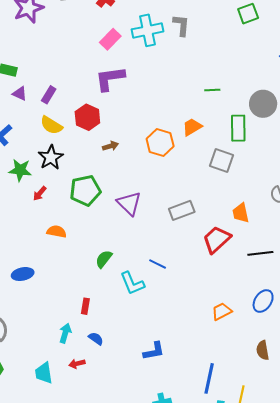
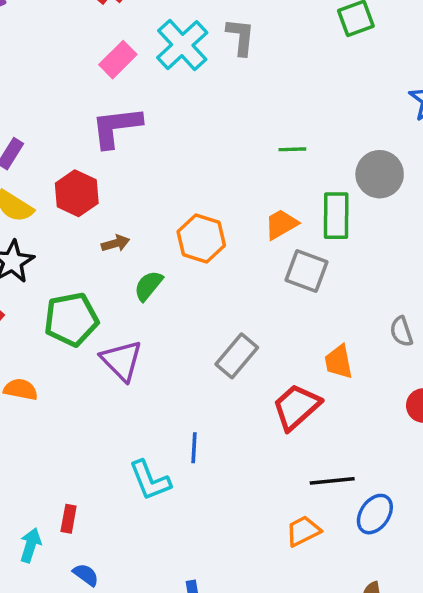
cyan cross: (148, 30) -> (182, 45), turned -32
orange trapezoid: (192, 127) -> (281, 224), moved
purple triangle: (129, 203) -> (122, 360), moved
gray rectangle: (182, 210) -> (237, 356), turned -30
black line: (260, 253) -> (332, 481), moved
green semicircle: (104, 259) -> (148, 286), moved
blue line: (158, 264) -> (194, 448), turned 66
cyan arrow: (65, 333) -> (30, 545), moved

